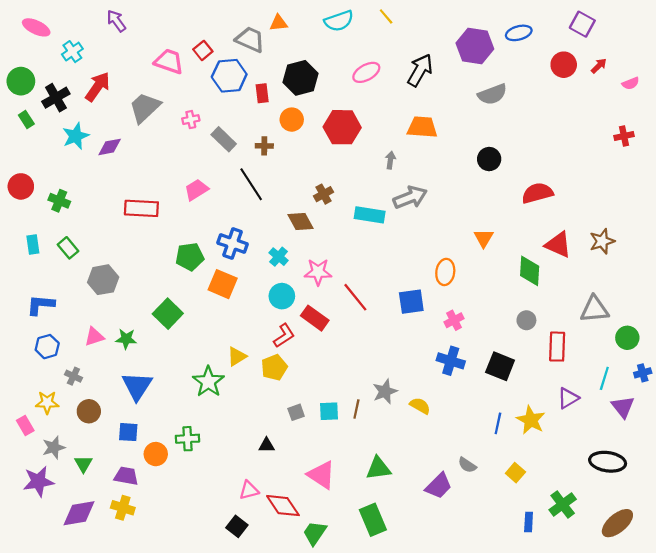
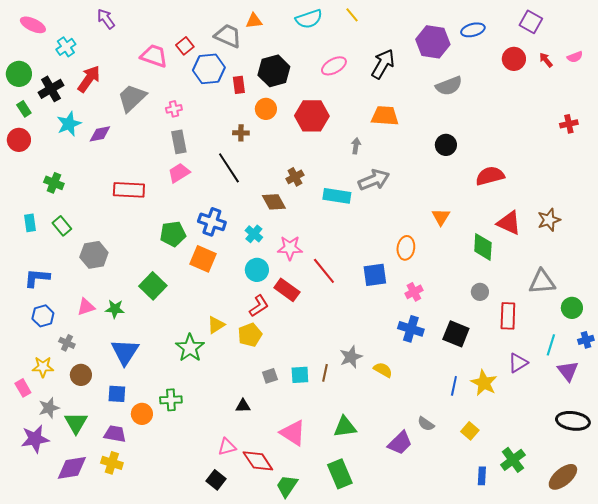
red arrow: (599, 66) -> (546, 60), turned -84
pink semicircle: (631, 83) -> (575, 57), moved
gray rectangle: (224, 139) -> (179, 142), moved, turned 35
red circle: (21, 186) -> (19, 140), moved
black ellipse: (608, 462) -> (573, 421), moved
green triangle: (83, 464) -> (76, 423), size x1.4

